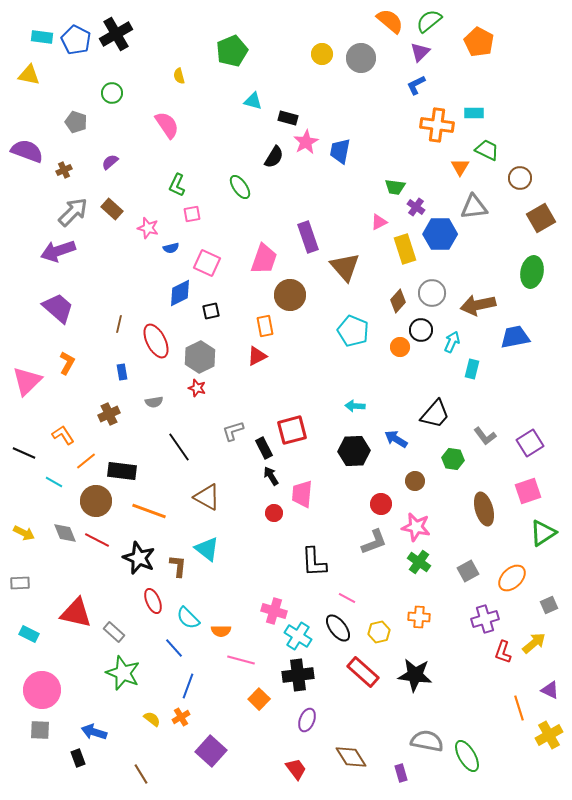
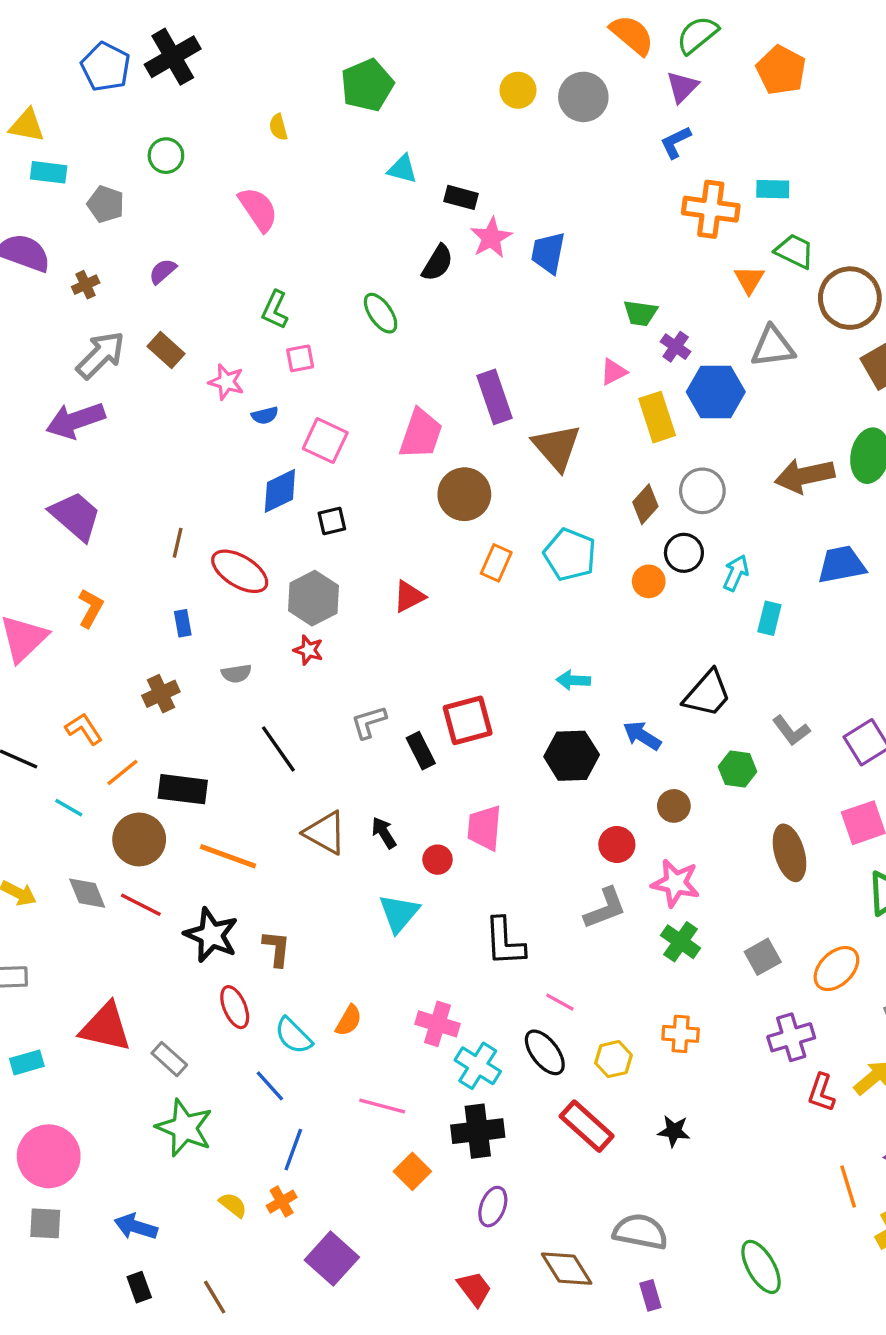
cyan rectangle: (42, 37) -> (49, 172), moved
brown circle: (520, 178) -> (850, 298), size x1.6
brown arrow: (478, 305) -> (805, 476), moved
orange rectangle: (265, 326) -> (496, 563), moved, turned 35
red ellipse: (156, 341) -> (240, 571), turned -32
black arrow: (271, 476) -> (384, 833), moved
cyan triangle: (207, 549) -> (399, 913), moved, turned 32
orange semicircle: (221, 631) -> (349, 1021), moved, turned -60
cyan rectangle: (29, 634) -> (27, 1062), turned -42
black star: (415, 675) -> (674, 1131), size x0.6
gray semicircle: (427, 741) -> (640, 1232), moved
black rectangle: (78, 758) -> (139, 1287), moved

